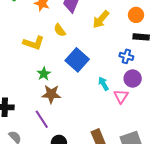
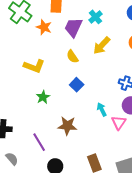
yellow semicircle: (60, 30) -> (72, 57), moved
blue square: (77, 60) -> (77, 85), size x0.6
brown star: (51, 94) -> (67, 126), moved

